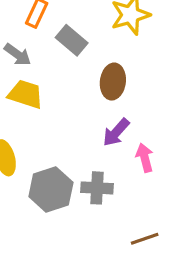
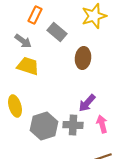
purple arrow: (116, 132) -> (87, 103), moved
pink arrow: (145, 158) -> (102, 124), moved

